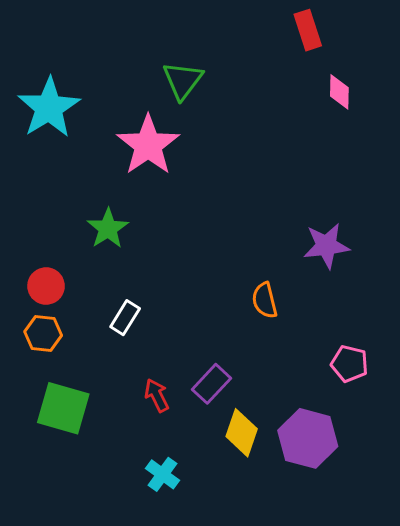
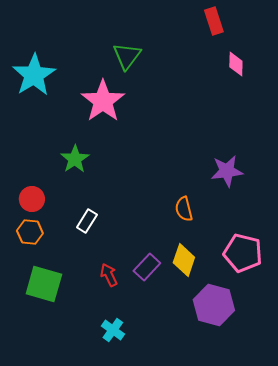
pink pentagon: (349, 364) -> (243, 253), size x1.5
yellow diamond: (242, 433) -> (184, 260), moved

